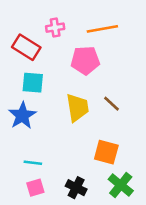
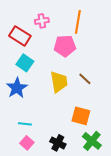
orange line: (102, 29) -> (78, 22), turned -70
cyan square: (33, 83) -> (25, 63), turned 30
pink square: (35, 188) -> (27, 143), turned -32

